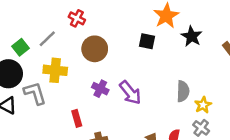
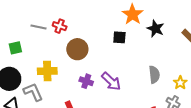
gray line: (47, 39) -> (39, 27), moved, turned 63
green square: (20, 47) -> (15, 48), moved, turned 32
yellow star: (203, 105) -> (180, 83), moved

